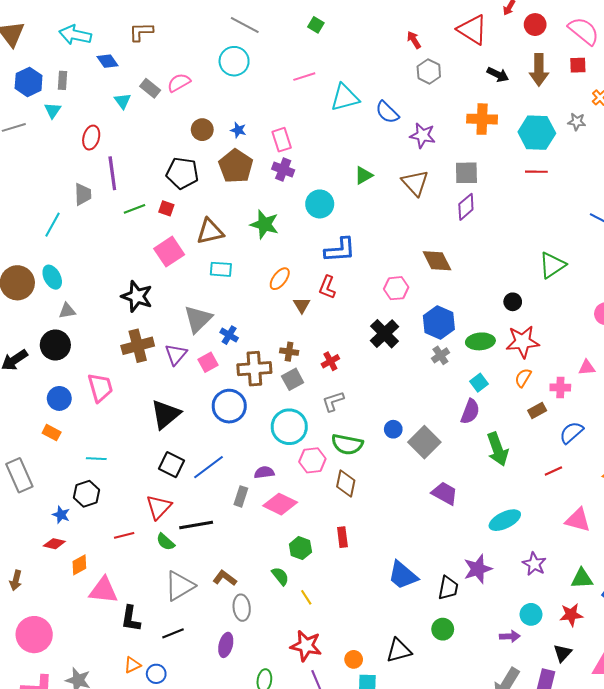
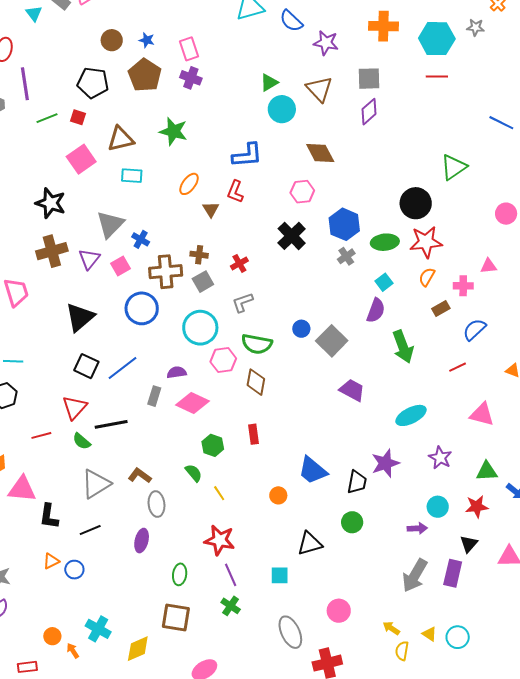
cyan circle: (320, 204) -> (282, 109), moved
brown diamond: (437, 261) -> (320, 153), moved
black circle: (513, 302) -> (416, 203), size x1.8
orange circle: (354, 659) -> (278, 495), moved

